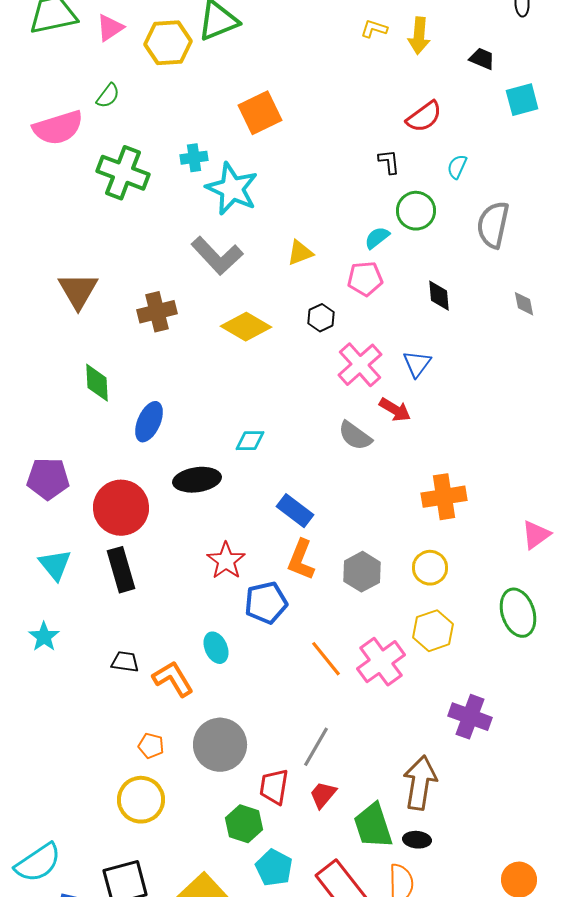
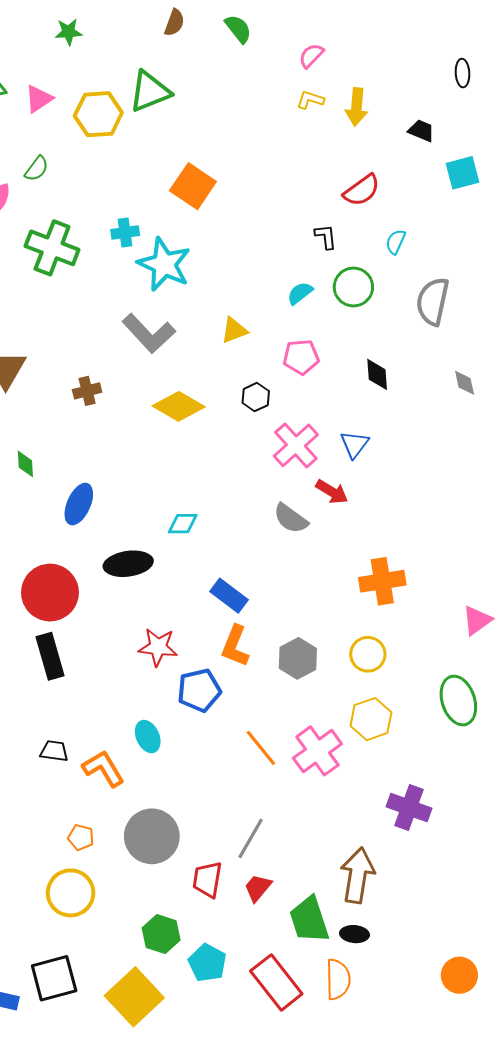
orange square: (260, 113) -> (193, 186), turned -30
cyan semicircle: (377, 238) -> (300, 293), moved
brown cross: (157, 312) -> (87, 391), size x0.7
green diamond: (97, 383) -> (25, 464), size x0.7
red star: (226, 561) -> (158, 647), turned -30
green hexagon: (244, 824) -> (161, 934), moved

